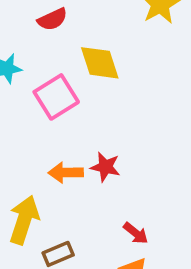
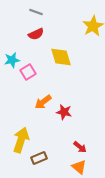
pink square: (56, 97) -> (28, 72), moved, size x0.7
orange arrow: (66, 173) -> (43, 102), moved, turned -36

